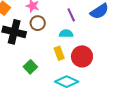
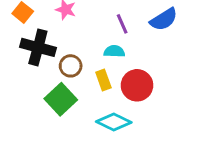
brown circle: (38, 23) -> (71, 66), moved
green square: (30, 67) -> (61, 99), size x1.5

